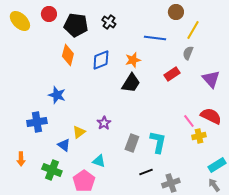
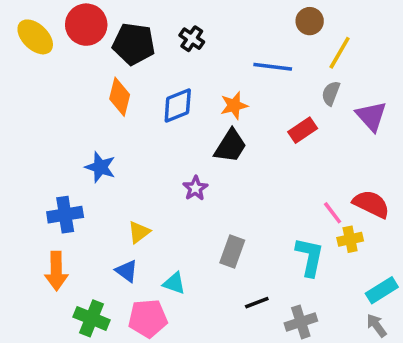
red circle: (49, 14) -> (86, 25), size x1.5
purple triangle: (211, 79) -> (371, 116), moved
purple star: (104, 123) -> (195, 188), moved
cyan L-shape: (158, 142) -> (310, 257), moved
blue triangle: (64, 145) -> (127, 271), moved
orange arrow: (21, 159) -> (56, 271), moved, size x1.5
green cross: (52, 170) -> (91, 318), moved
pink pentagon: (84, 181) -> (148, 318), turned 30

